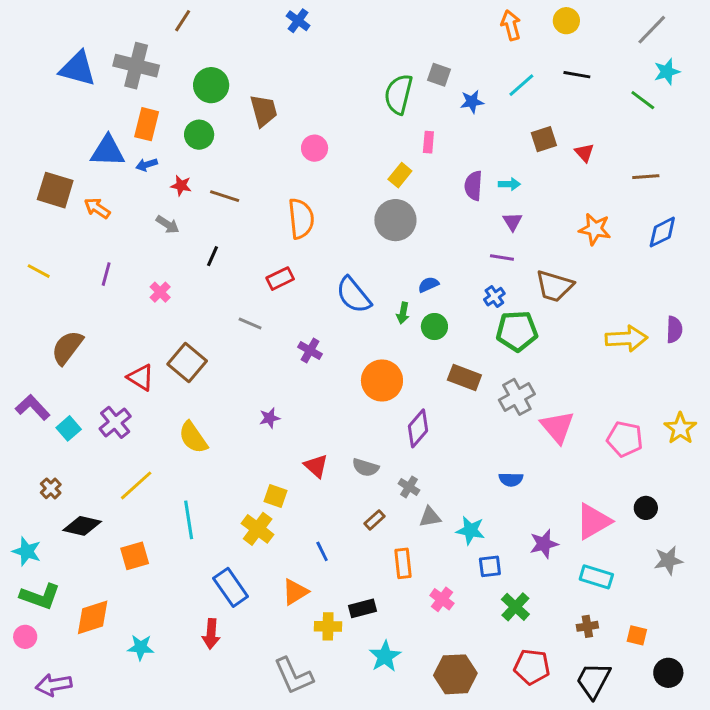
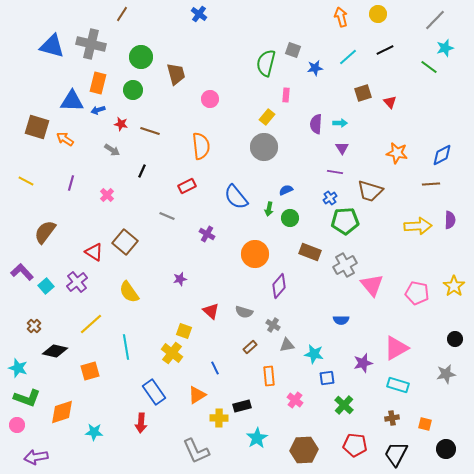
black line: (577, 75) -> (385, 50), turned -36
brown line: (646, 177) -> (431, 184), moved
black circle: (646, 508) -> (455, 339), moved

